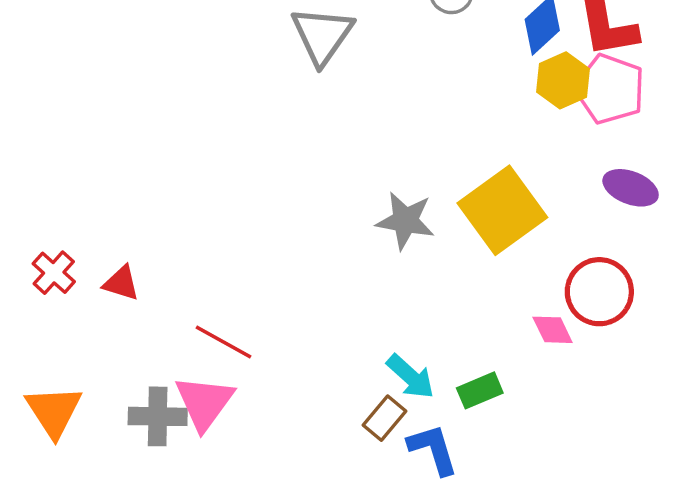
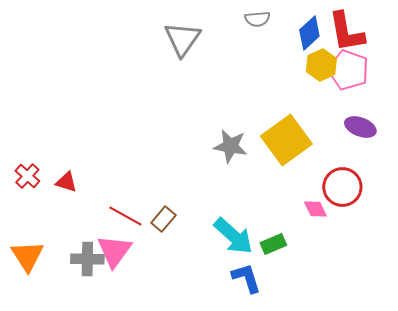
cyan arrow: (411, 377) -> (233, 236), size x1.4
brown rectangle: (385, 418) -> (163, 219), moved

